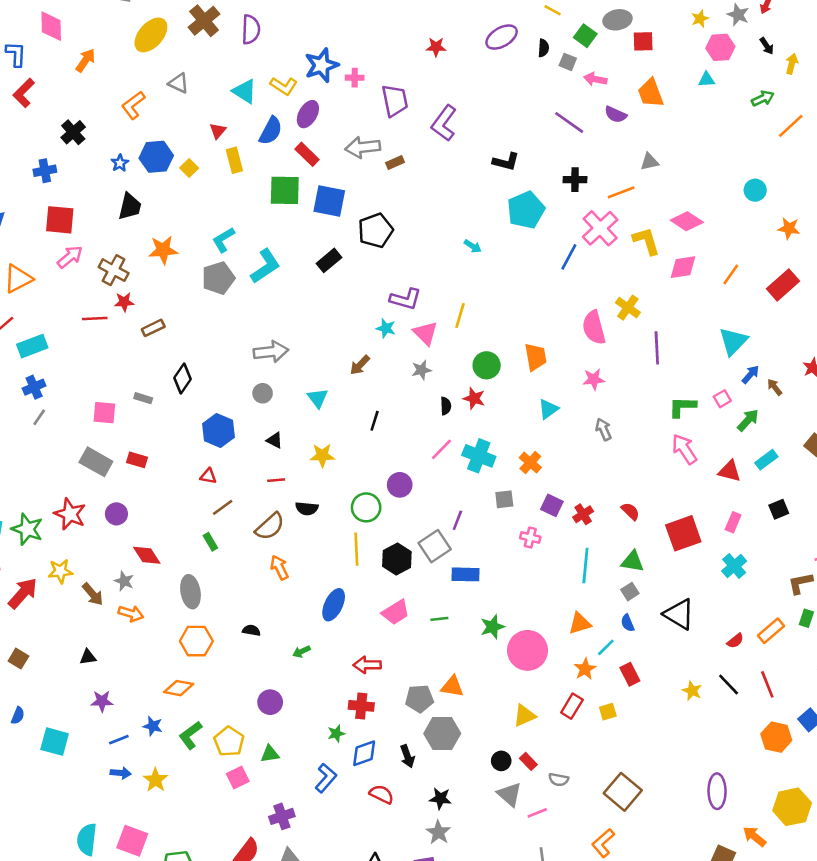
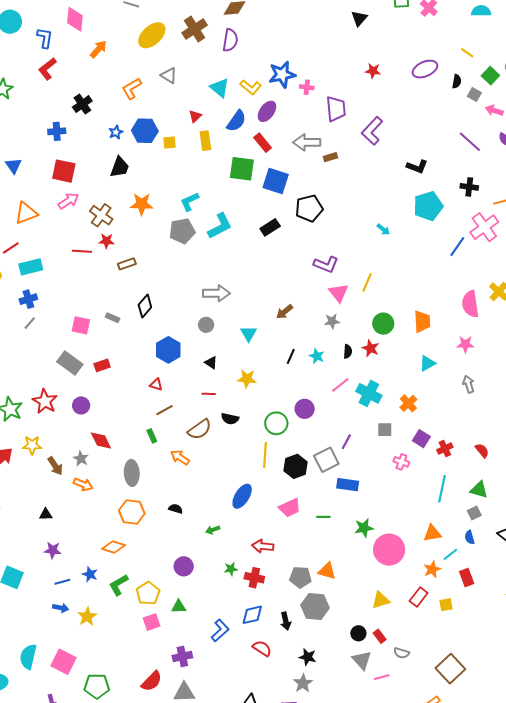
yellow square: (189, 168) -> (169, 143), turned 32
cyan star: (386, 328) -> (317, 356), moved
red rectangle: (137, 460) -> (102, 365), turned -42
orange arrow: (279, 567) -> (180, 457), moved, turned -36
green star: (336, 734) -> (231, 569), moved

